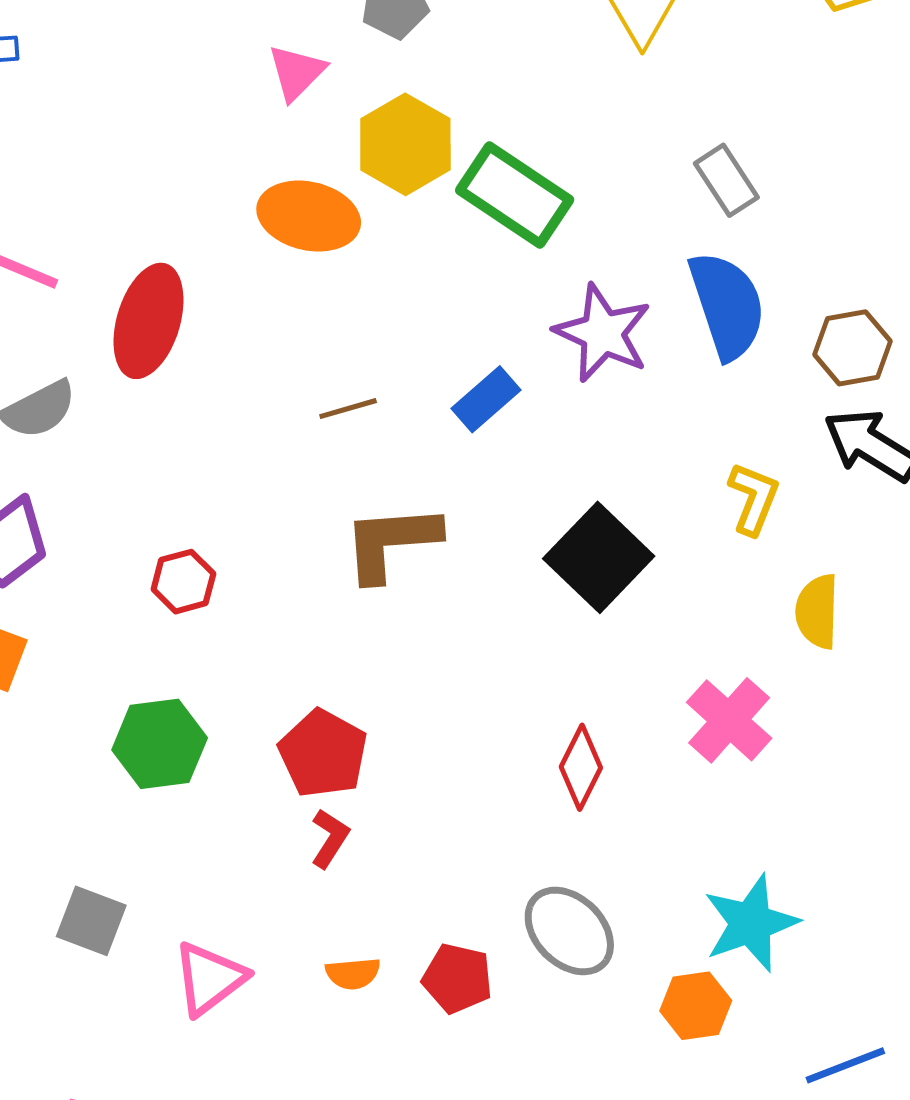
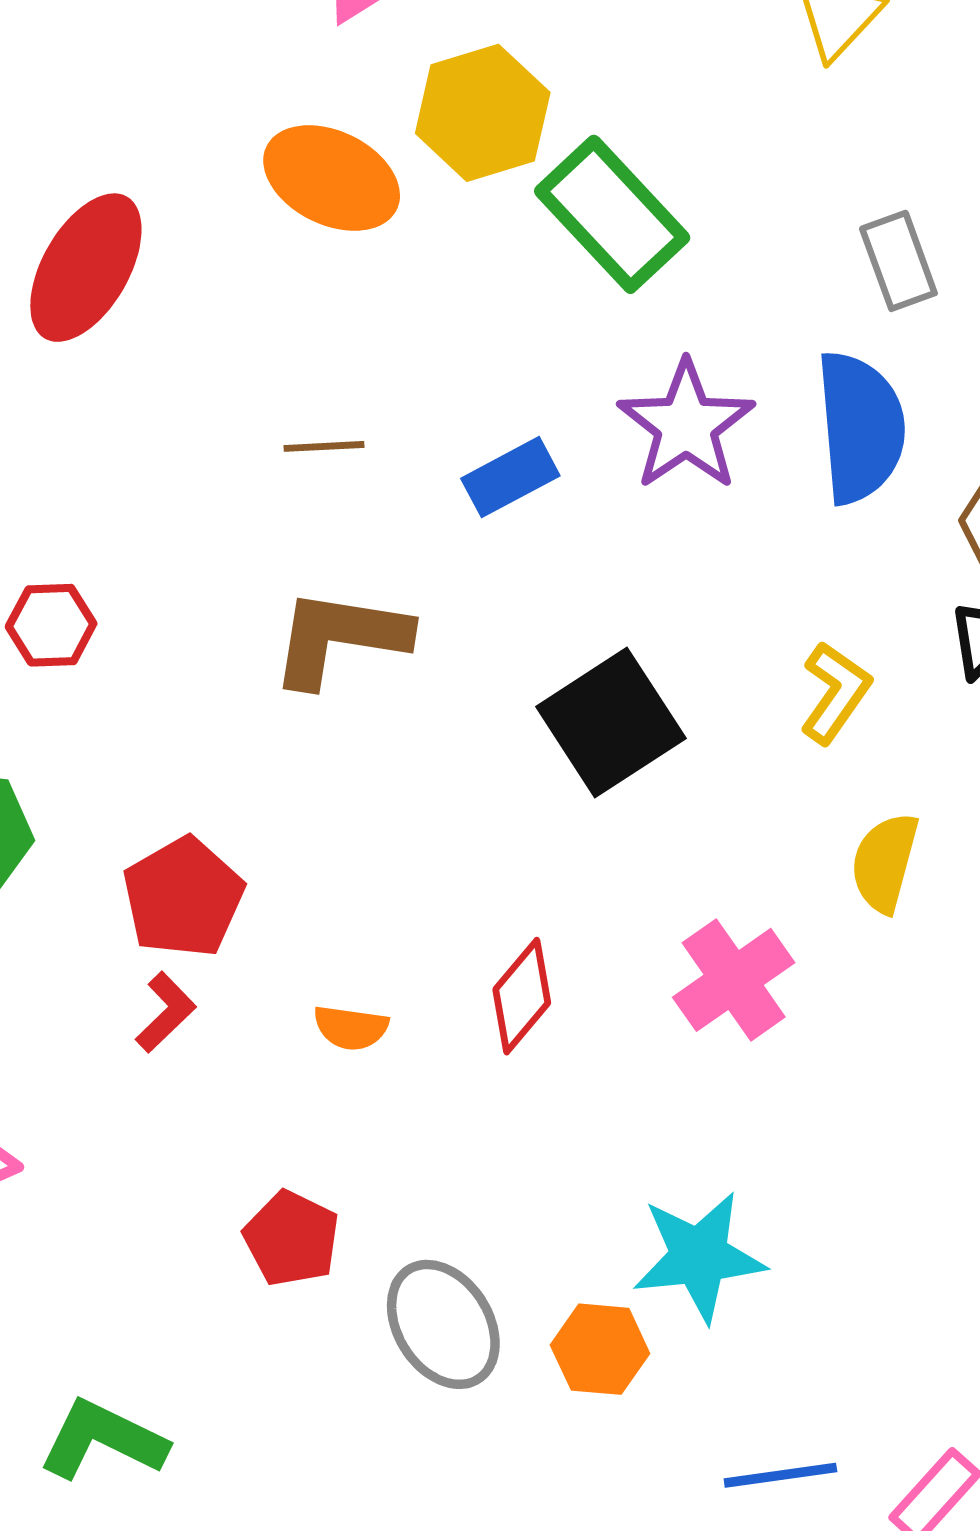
gray ellipse: (569, 931) -> (443, 1324), moved
orange semicircle: (353, 973) -> (351, 1028), moved

